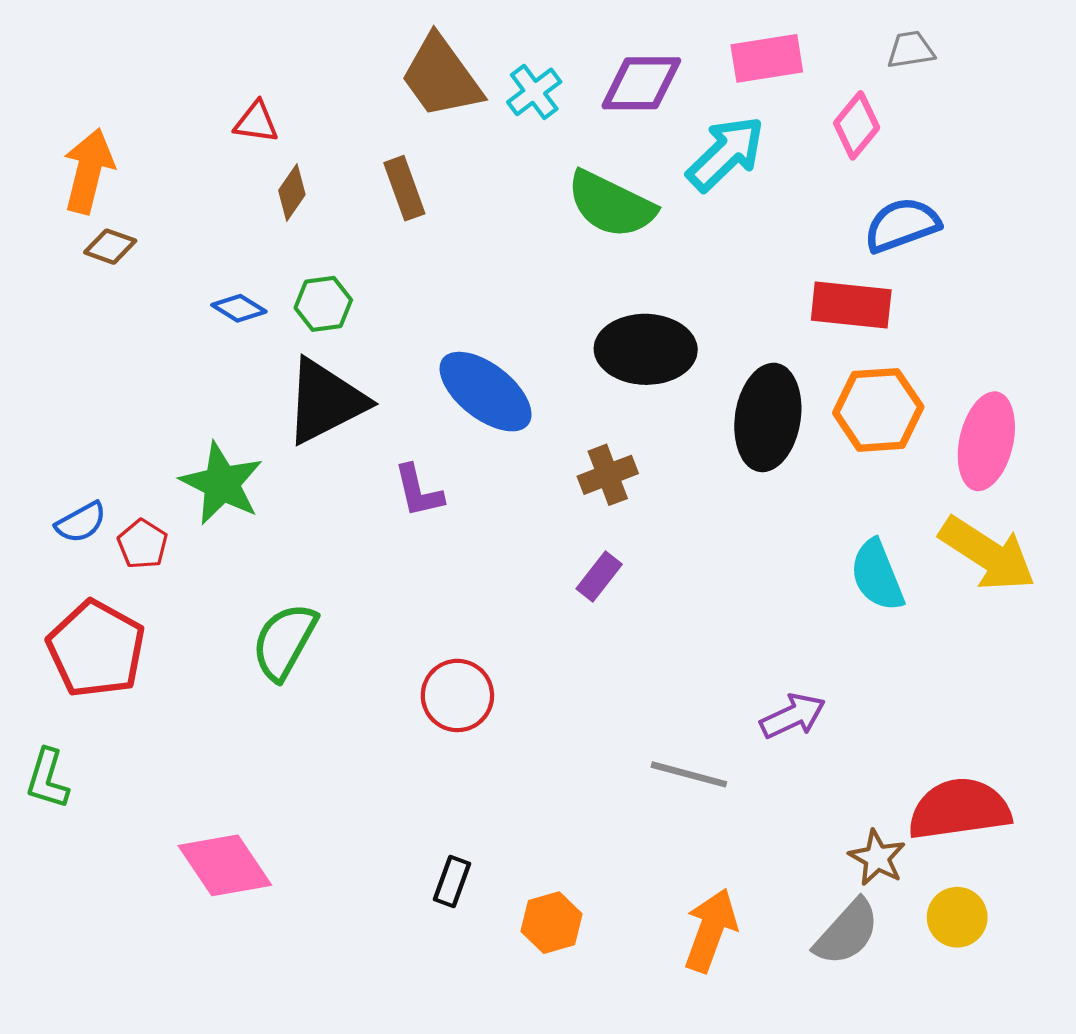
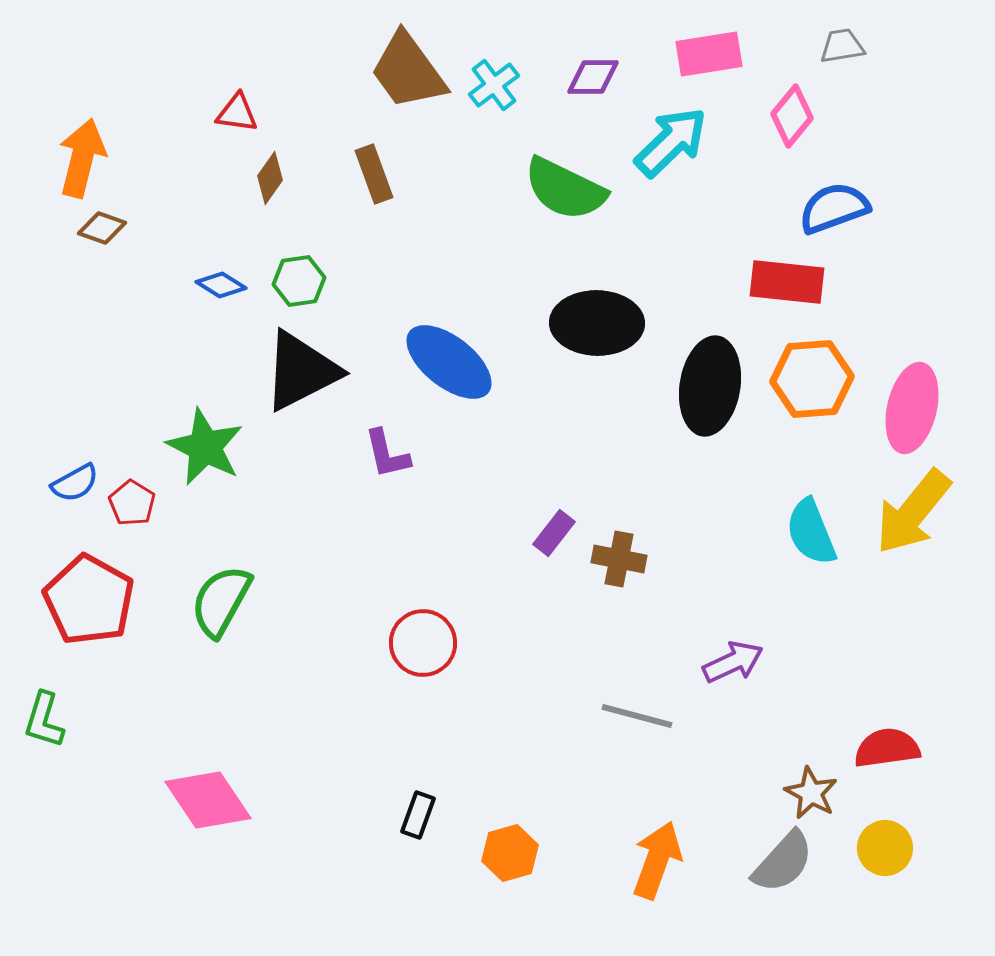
purple diamond: (641, 83) -> (593, 77), size x0.7
brown cross: (608, 475) -> (619, 559), moved, turned 32
yellow arrow: (987, 554) -> (913, 512), turned 96
green semicircle: (284, 641) -> (221, 601), moved
red semicircle: (959, 809) -> (887, 748), size x0.7

